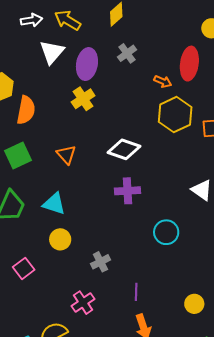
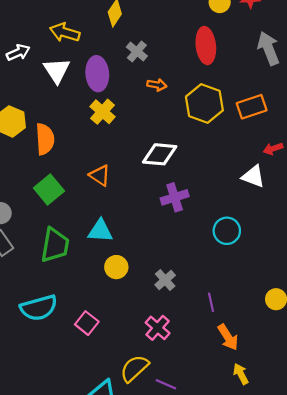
white arrow: (31, 20) -> (18, 52), moved
orange arrow: (163, 81) -> (157, 85), moved
pink square: (24, 268) -> (87, 323), moved

